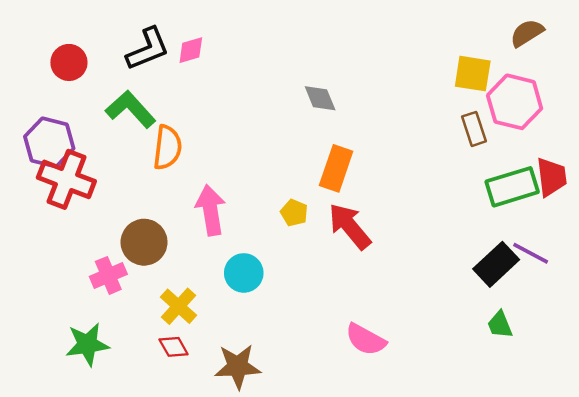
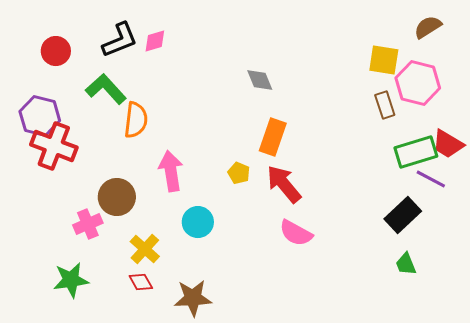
red trapezoid: (551, 177) -> (448, 144), turned 128
purple line: (531, 253) -> (431, 179), moved
pink semicircle: (366, 339) -> (296, 233), moved

